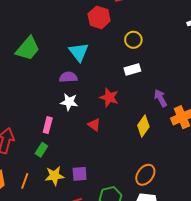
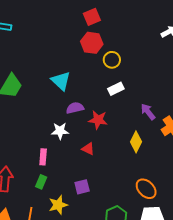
red hexagon: (99, 17) -> (92, 43), moved
purple semicircle: (68, 77) -> (75, 108), moved
purple square: (80, 174) -> (82, 187), moved
orange ellipse: (145, 175) -> (146, 189), turned -70

